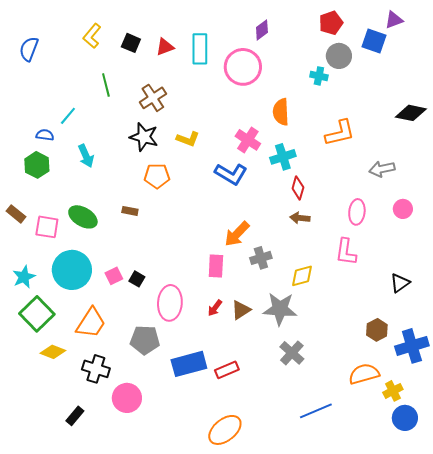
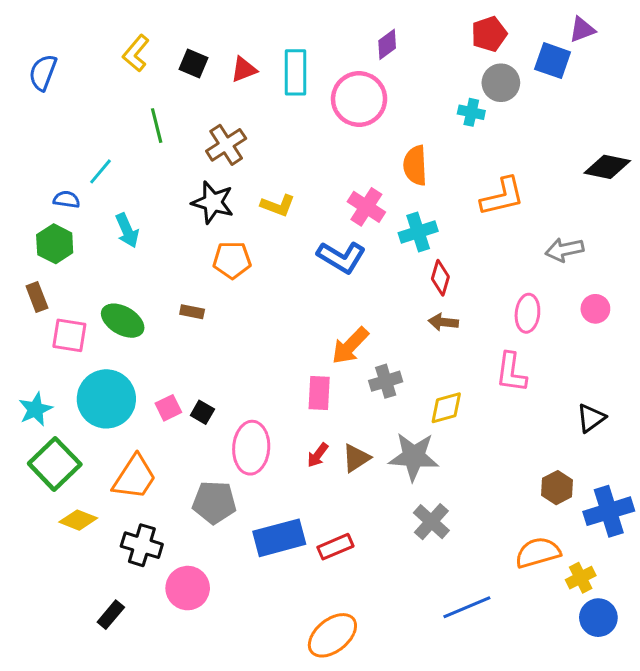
brown rectangle: (16, 214) -> (37, 297), moved, turned 30

